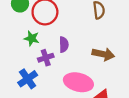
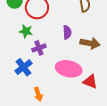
purple semicircle: (64, 45) -> (67, 32), moved

